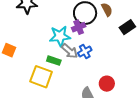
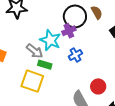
cyan star: (60, 36) -> (50, 40), turned 30
gray arrow: (70, 51) -> (35, 51), moved

